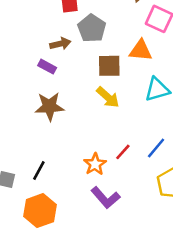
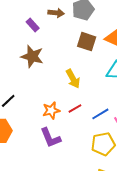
purple rectangle: (47, 67) -> (33, 25), moved
yellow arrow: (108, 97) -> (73, 79), moved

